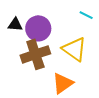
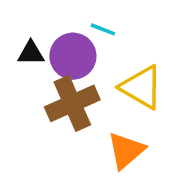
cyan line: (86, 15) -> (103, 29), moved

